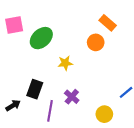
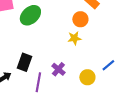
yellow star: (65, 63) -> (74, 38), moved
yellow circle: (104, 114) -> (87, 77), moved

